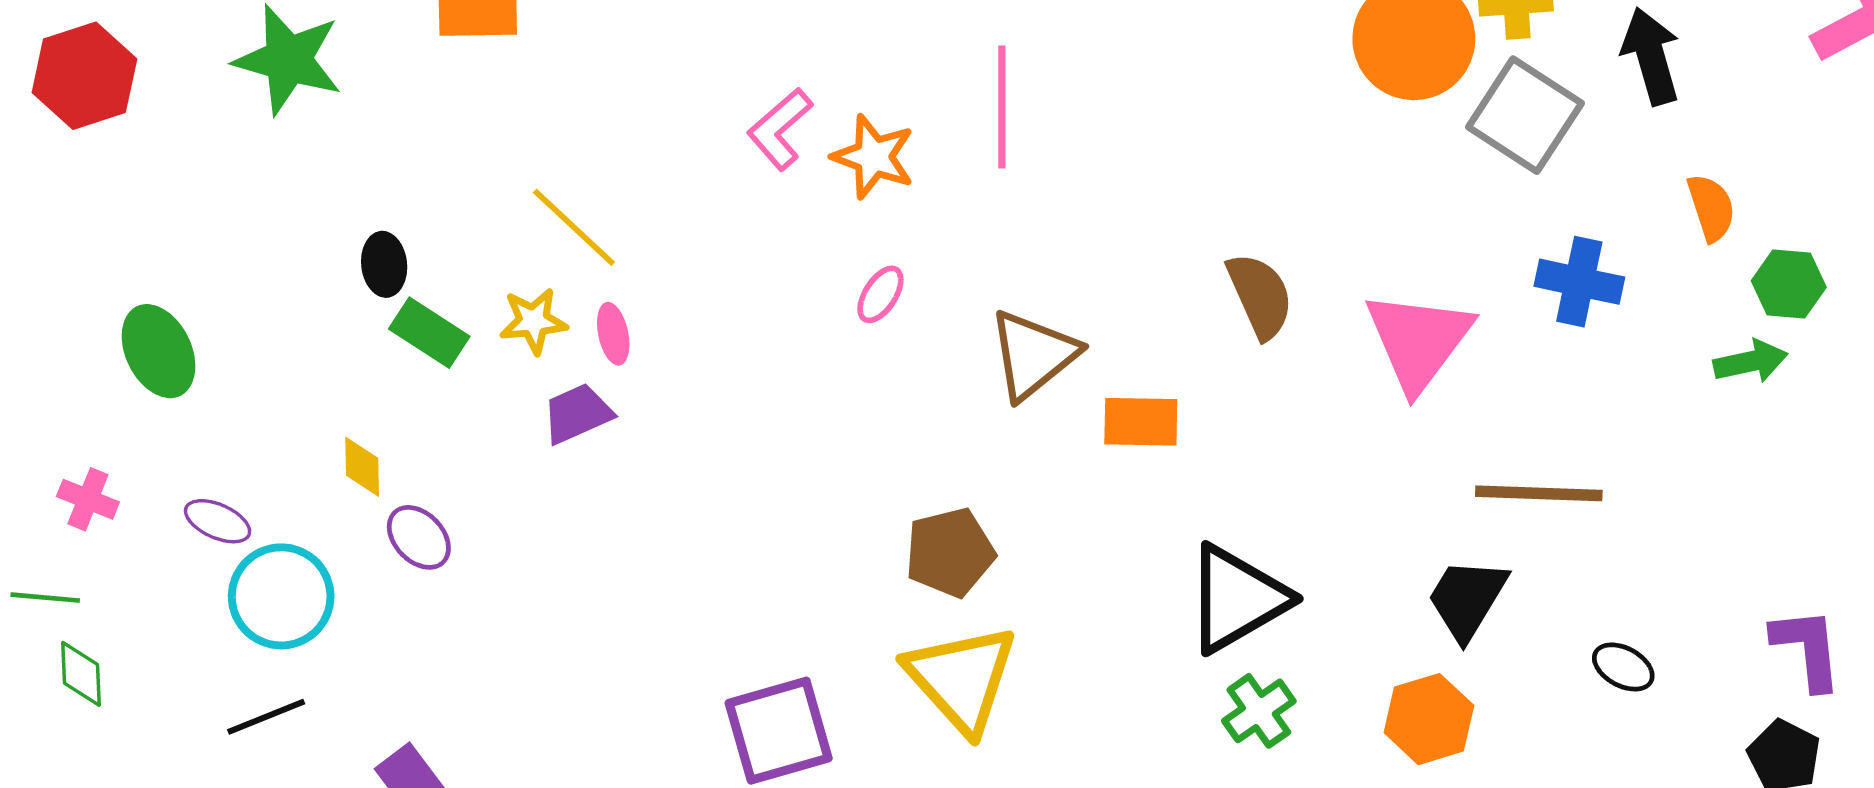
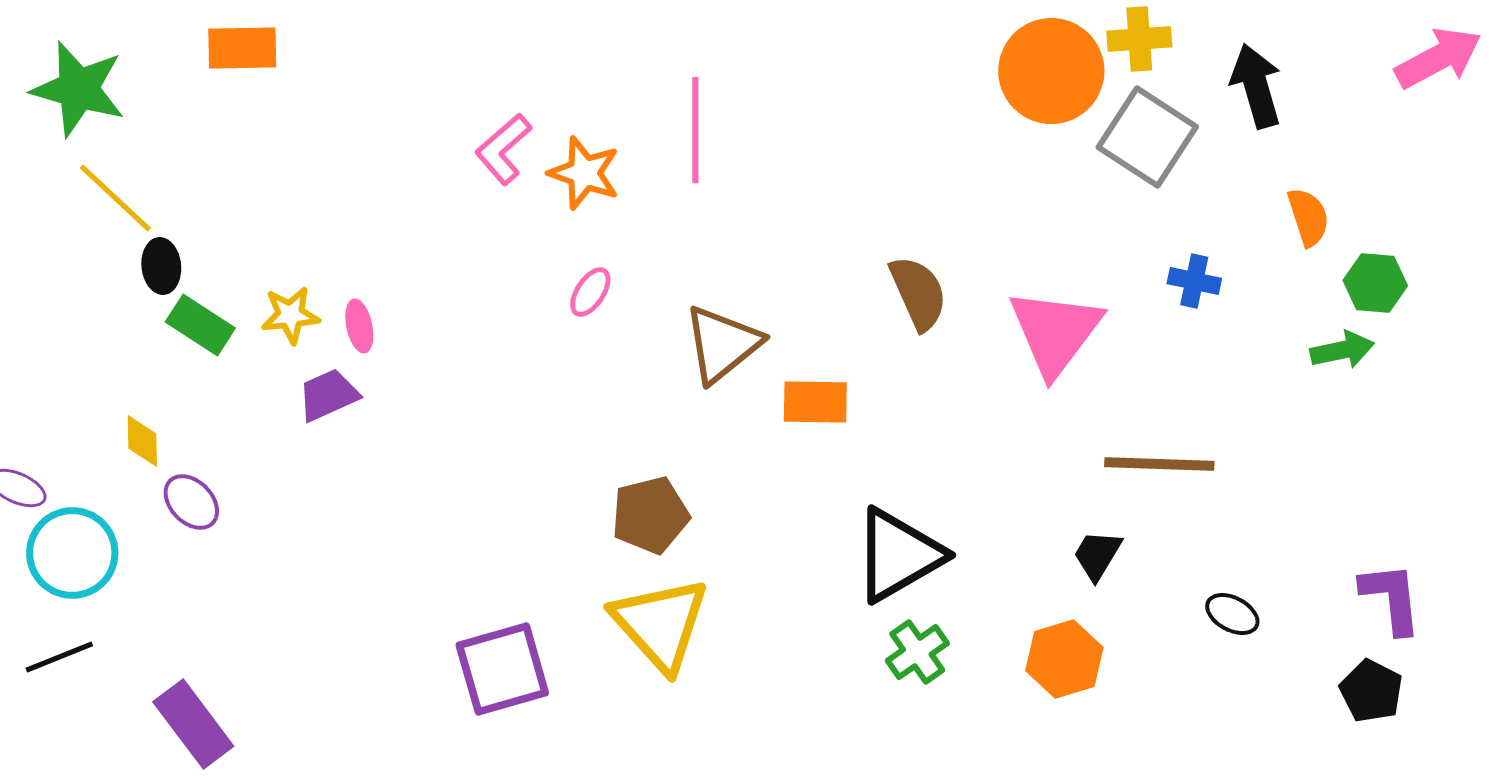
yellow line: (574, 227) -> (115, 198), moved
blue cross: (1579, 282) -> (1194, 281), size x0.7
black trapezoid: (1467, 599) -> (1097, 555), size x0.7

